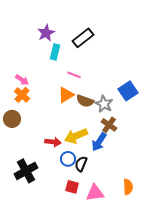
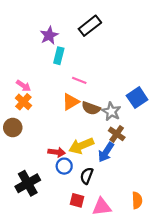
black rectangle: (83, 38) -> (90, 26), moved
blue circle: (68, 159) -> (64, 166), moved

